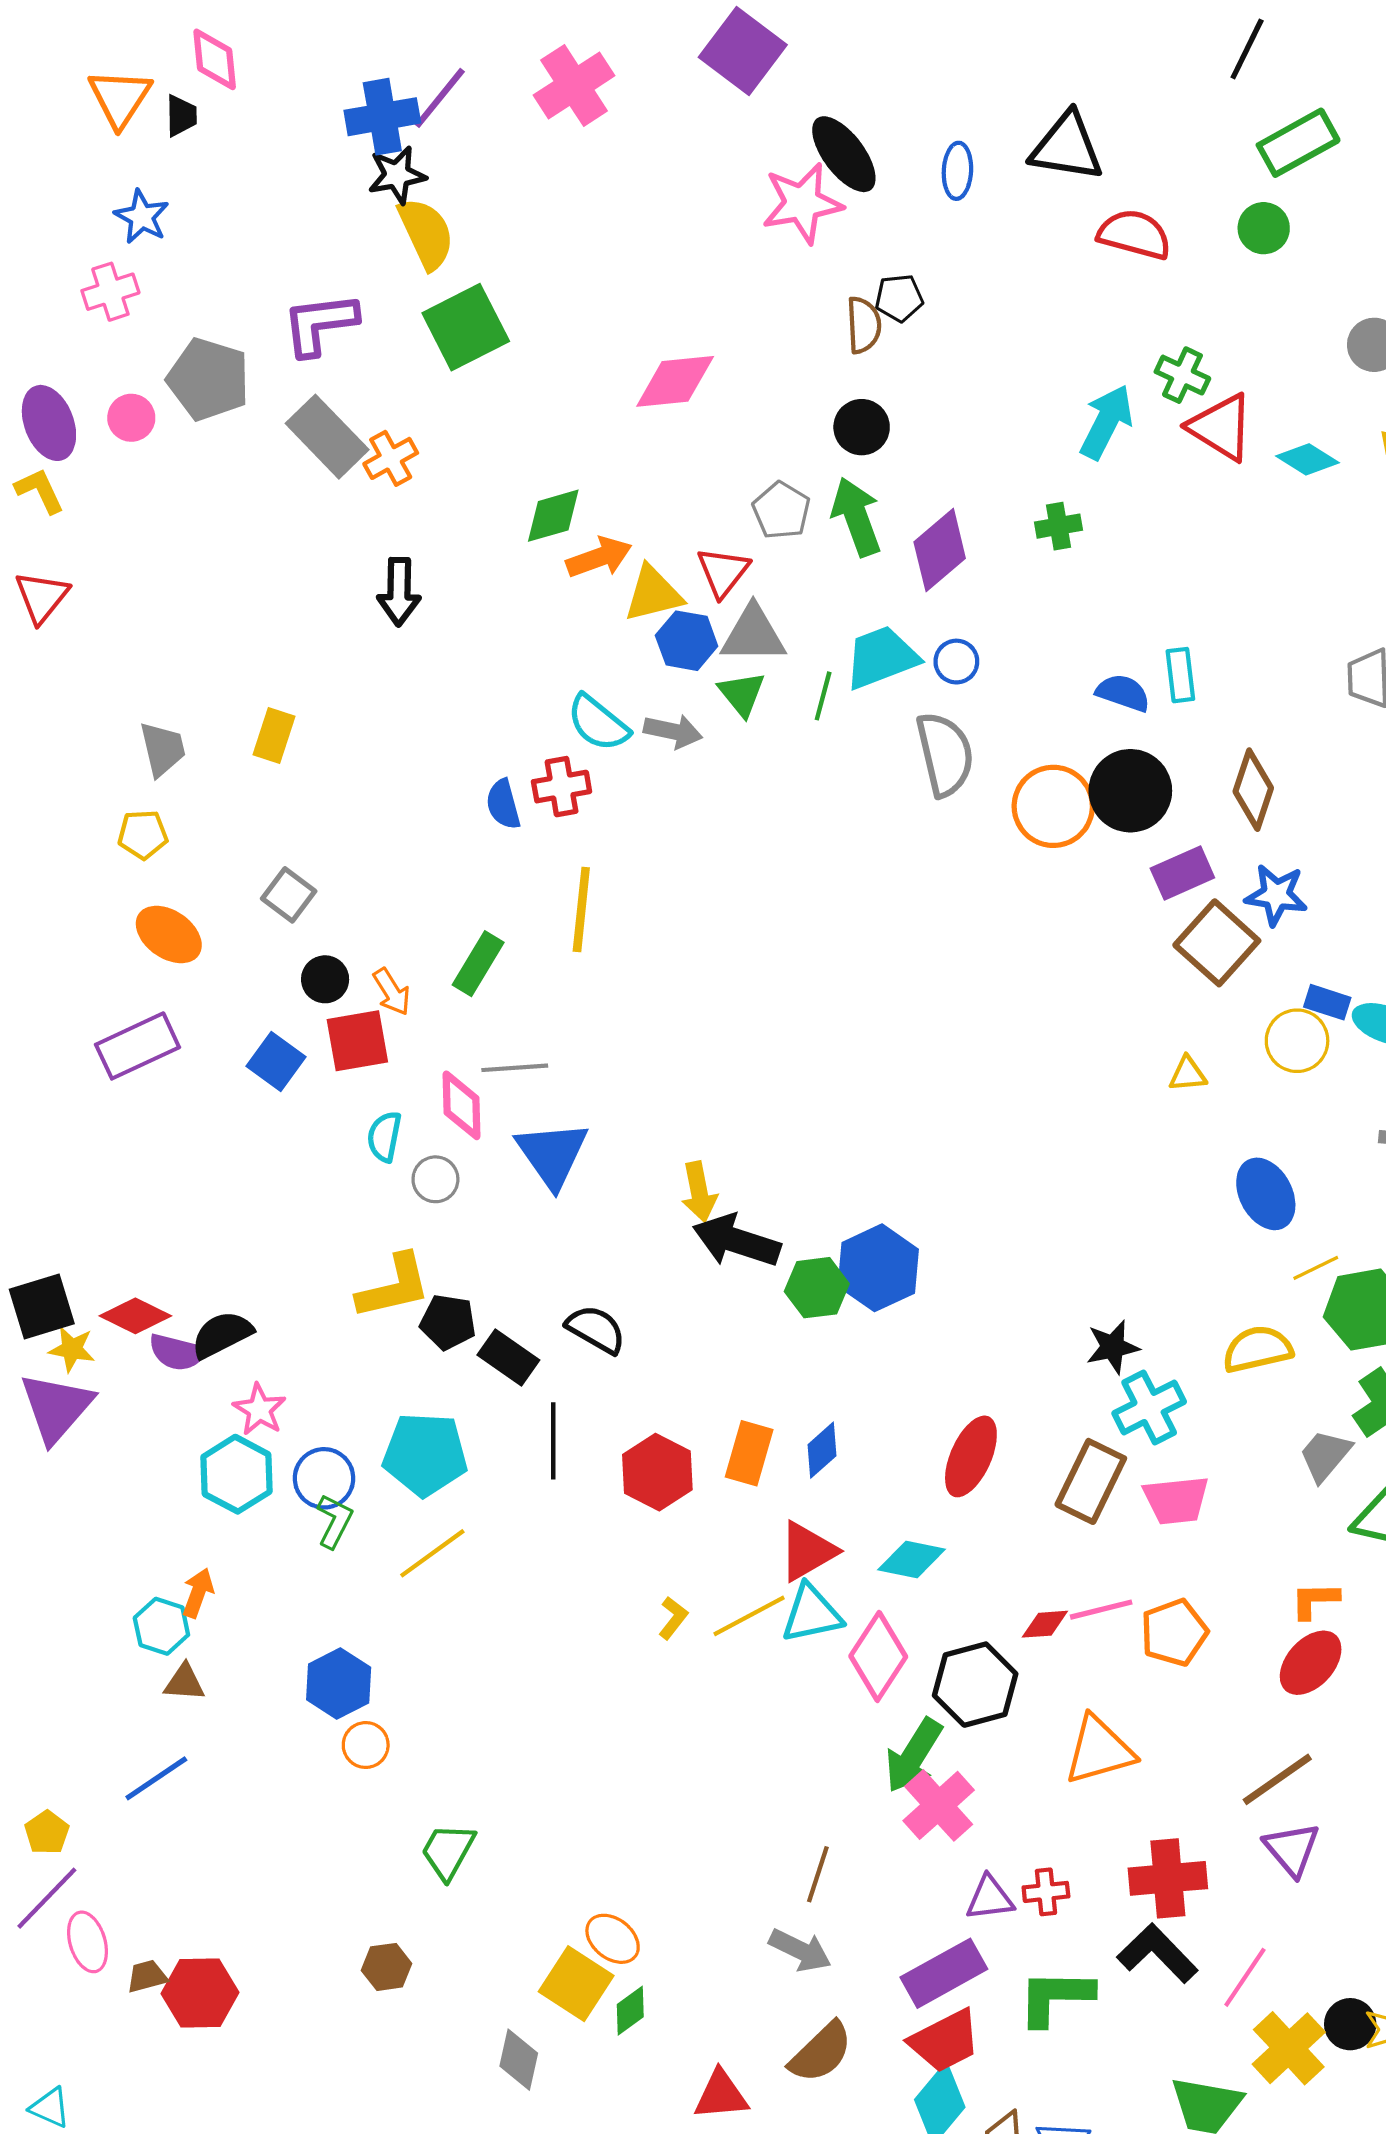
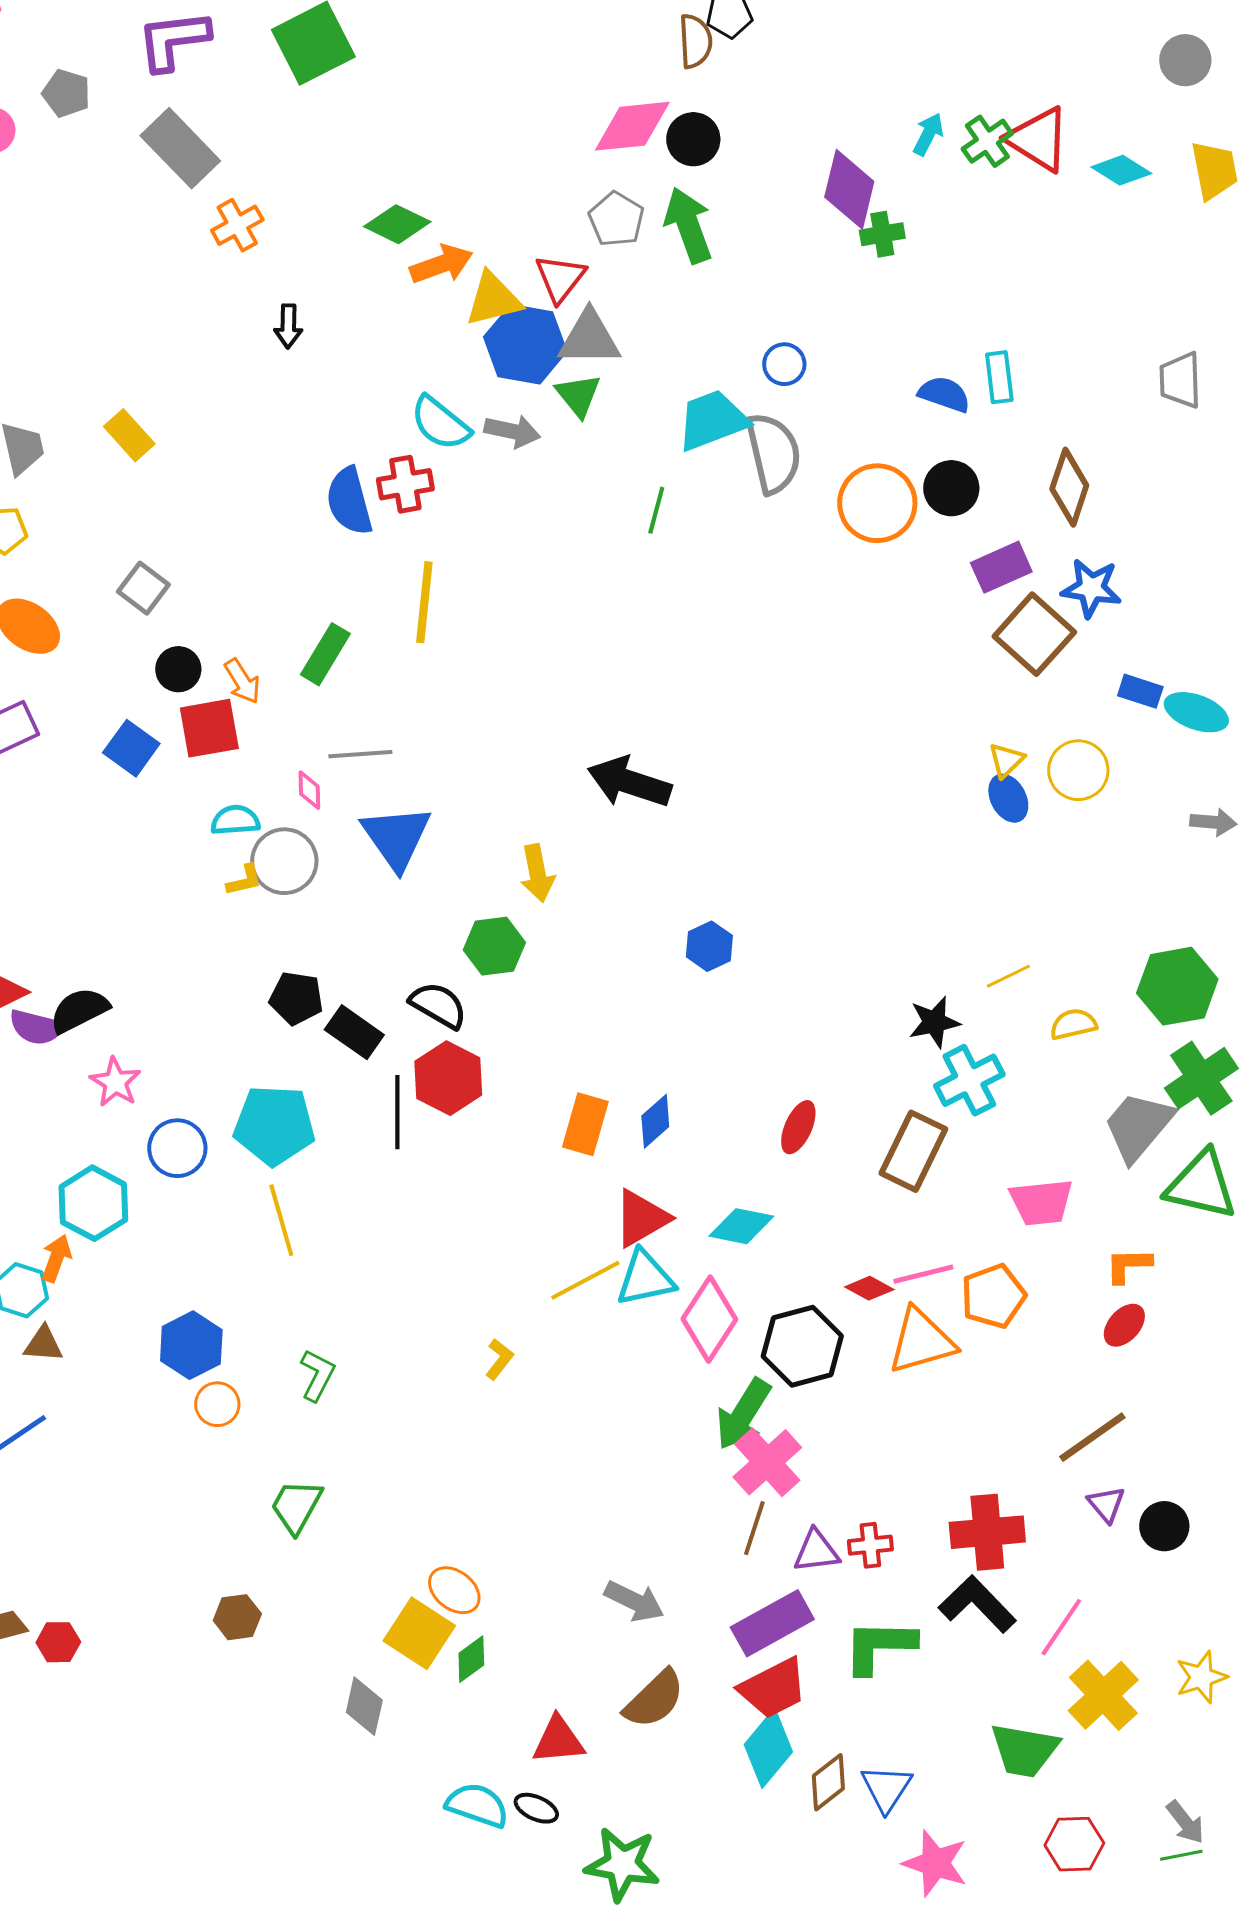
green cross: (1182, 375) -> (987, 141), moved, turned 30
gray pentagon: (208, 379) -> (66, 93), size x0.6
pink diamond: (675, 381) -> (632, 126), moved
cyan arrow: (1106, 422) -> (928, 134), size x0.6
orange cross: (391, 458) -> (237, 225), moved
green diamond: (553, 516) -> (397, 224), turned 42
purple diamond: (940, 550) -> (849, 189), moved, turned -36
black arrow: (399, 592) -> (288, 326), moved, size x0.7
blue hexagon: (687, 641) -> (525, 344), size x1.4
cyan trapezoid: (881, 657) -> (712, 420), moved
green line: (823, 696) -> (656, 510), moved
yellow rectangle: (274, 736) -> (129, 435), turned -60
black circle: (1130, 791) -> (951, 488), size x0.7
blue semicircle: (503, 804) -> (349, 501), size x1.4
yellow circle: (1297, 1041) -> (1078, 770), moved
yellow triangle: (1188, 1074) -> (1006, 760), turned -39
pink diamond: (462, 1105) -> (309, 790), size x0.6
cyan semicircle: (384, 1137) -> (235, 820), turned 75
gray circle: (435, 1179) -> (284, 861), size x1.5
blue ellipse: (1266, 1194) -> (1008, 798), moved, size x0.7
black arrow: (737, 1241) -> (629, 782), moved
blue hexagon: (878, 1268) -> (709, 946), size x0.6
yellow line: (1316, 1268) -> (1008, 976), moved
yellow L-shape: (394, 1287) -> (244, 880), moved, size x0.5
green hexagon: (817, 1288) -> (494, 946), moved
yellow semicircle: (1257, 1349) -> (1073, 1024), size x0.7
gray trapezoid: (1325, 1455) -> (1138, 1126), size x1.4
red ellipse: (971, 1456) -> (798, 1127), size x0.7
red hexagon: (657, 1472) -> (448, 1078), moved
cyan hexagon: (236, 1474) -> (93, 1203), moved
pink trapezoid: (1176, 1500) -> (1041, 1202), moved
green L-shape: (334, 1521) -> (317, 1375), moved
yellow line: (432, 1553) -> (281, 1220), turned -70
yellow L-shape: (673, 1618) -> (499, 1359), moved
red diamond: (1045, 1624) -> (869, 1288), turned 33
red ellipse: (1311, 1663) -> (1124, 1325), size x0.7
orange triangle: (1099, 1750) -> (921, 1341), moved
purple triangle: (1292, 1849) -> (1106, 1504), size x0.7
brown line: (818, 1874) -> (754, 1528), moved
red hexagon: (200, 1993) -> (58, 1642), size x0.6
black circle: (1350, 2024) -> (1164, 1526), moved

